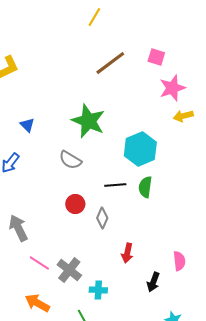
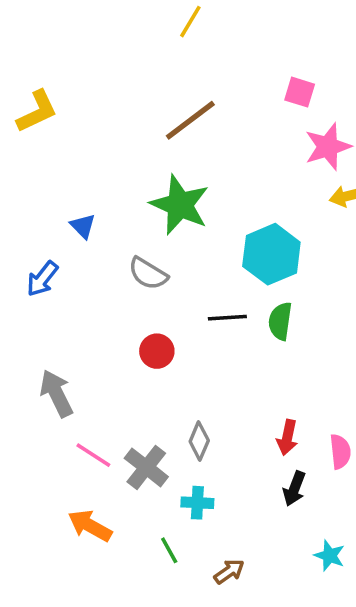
brown line: (110, 63) -> (190, 120), moved
blue triangle: (27, 125) -> (83, 226), moved
gray diamond: (102, 218) -> (199, 441), moved
red arrow: (127, 253) -> (287, 437), moved

